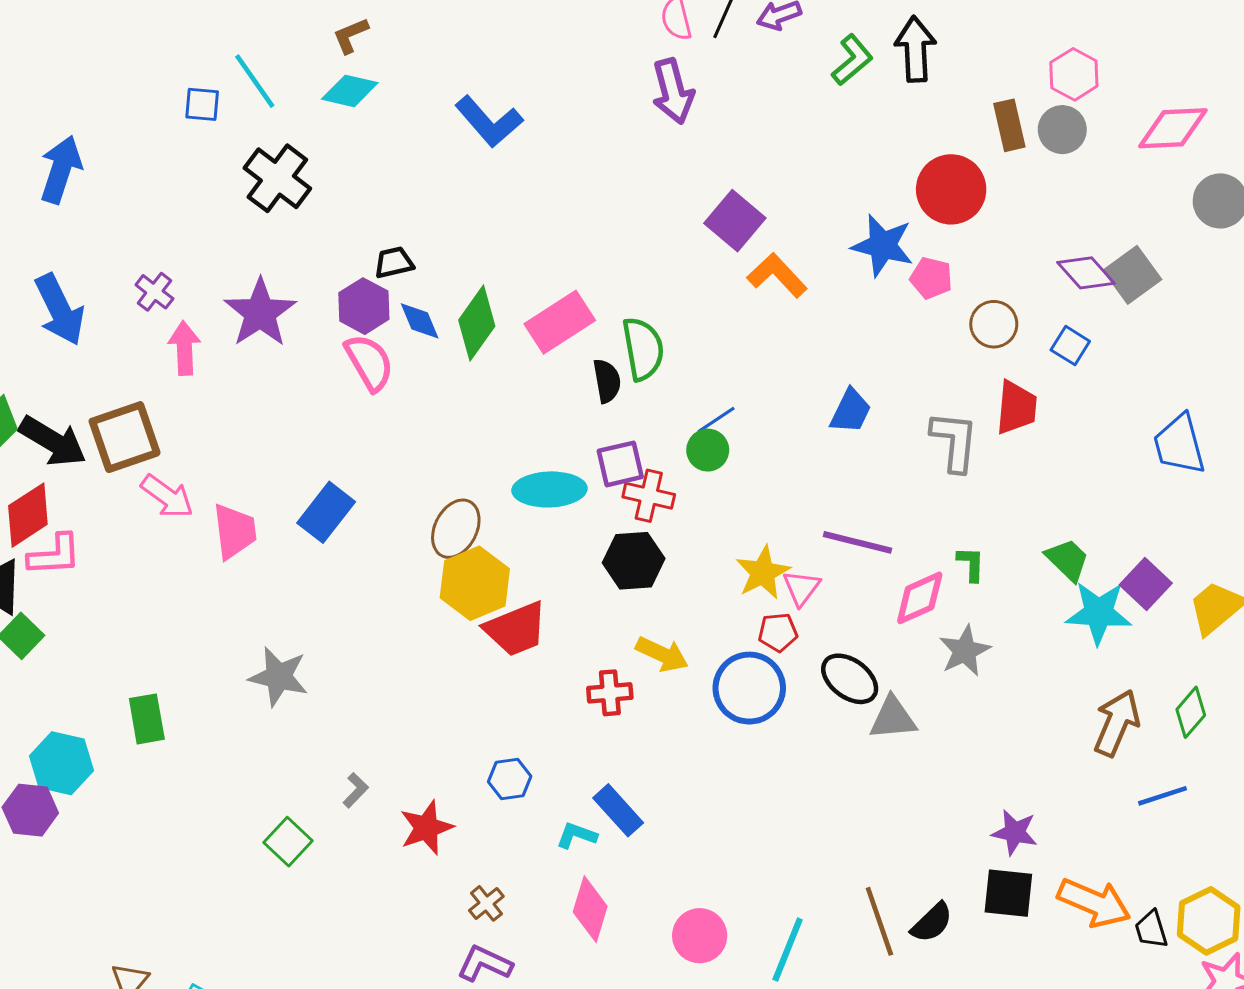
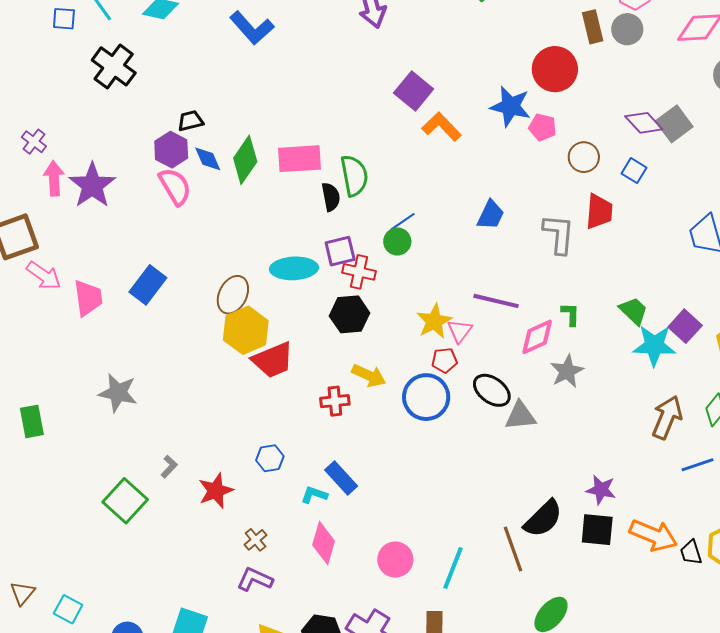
purple star: (260, 313) -> (92, 185), moved
pink rectangle: (560, 322) -> (300, 159), turned 30
green square: (288, 842) -> (125, 501), size x1.4
black semicircle: (932, 923) -> (543, 519), moved, size x1.4

